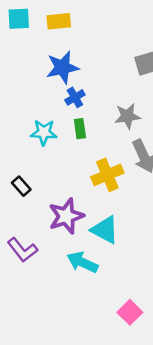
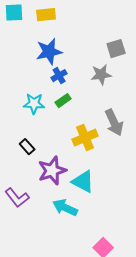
gray star: (127, 116) -> (101, 75), moved
green rectangle: (80, 129) -> (63, 101), turned 63
black rectangle: (21, 186) -> (27, 147), moved

